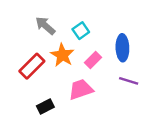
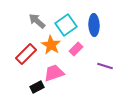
cyan square: (81, 31) -> (66, 25), size x1.5
blue ellipse: (122, 48) -> (94, 25), moved
pink trapezoid: (81, 89) -> (54, 73), moved

